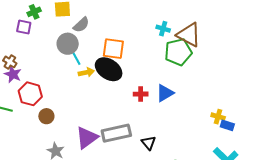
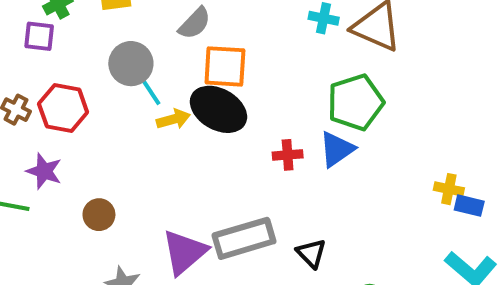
gray semicircle: (81, 25) -> (195, 23), moved
green pentagon: (178, 52) -> (356, 102), moved
purple star: (13, 74) -> (44, 171), moved
red hexagon: (30, 94) -> (63, 108), moved

